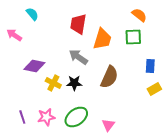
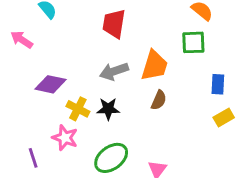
orange trapezoid: (102, 39) -> (154, 66), moved
gray arrow: (78, 57) -> (114, 71), turned -54
brown semicircle: (109, 77) -> (159, 100), size x0.6
pink star: (46, 117) -> (65, 138), moved, turned 30

